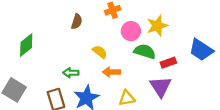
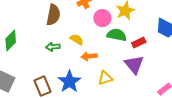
brown semicircle: (77, 22) -> (53, 15), size x1.5
green arrow: (71, 73) -> (53, 47), moved

